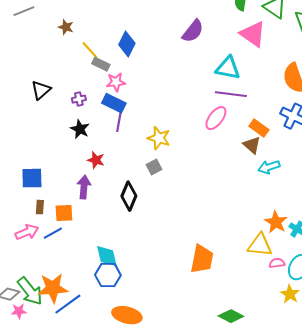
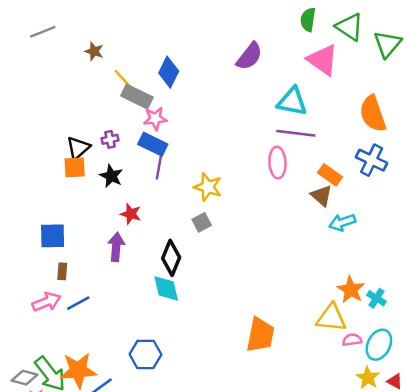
gray rectangle: (101, 64) -> (137, 97), size x1.4
black triangle: (41, 90) -> (78, 148), moved
pink ellipse: (216, 118) -> (277, 163), turned -40
orange square: (64, 213) -> (75, 167), moved
cyan diamond: (107, 256) -> (166, 288), moved

